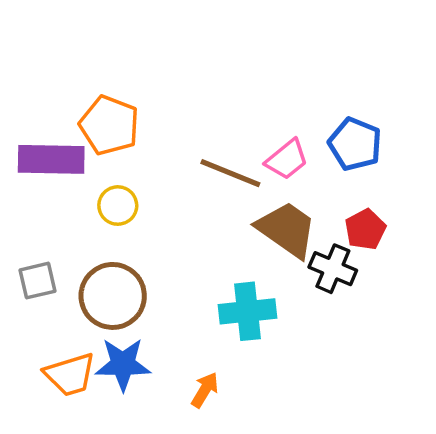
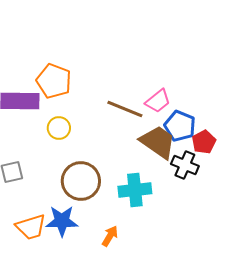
blue pentagon: (355, 144) -> (180, 126), moved
brown circle: (113, 296) -> (81, 181), moved

